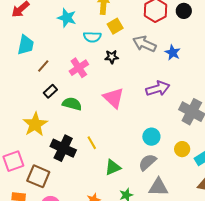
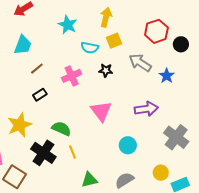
black circle: (184, 11) -> (181, 44), moved
green semicircle: (72, 104) -> (61, 129), moved
cyan circle: (151, 137) -> (128, 145), moved

